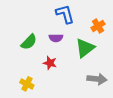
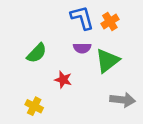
orange cross: (98, 26) -> (110, 21), moved
purple semicircle: (56, 38) -> (82, 48), moved

